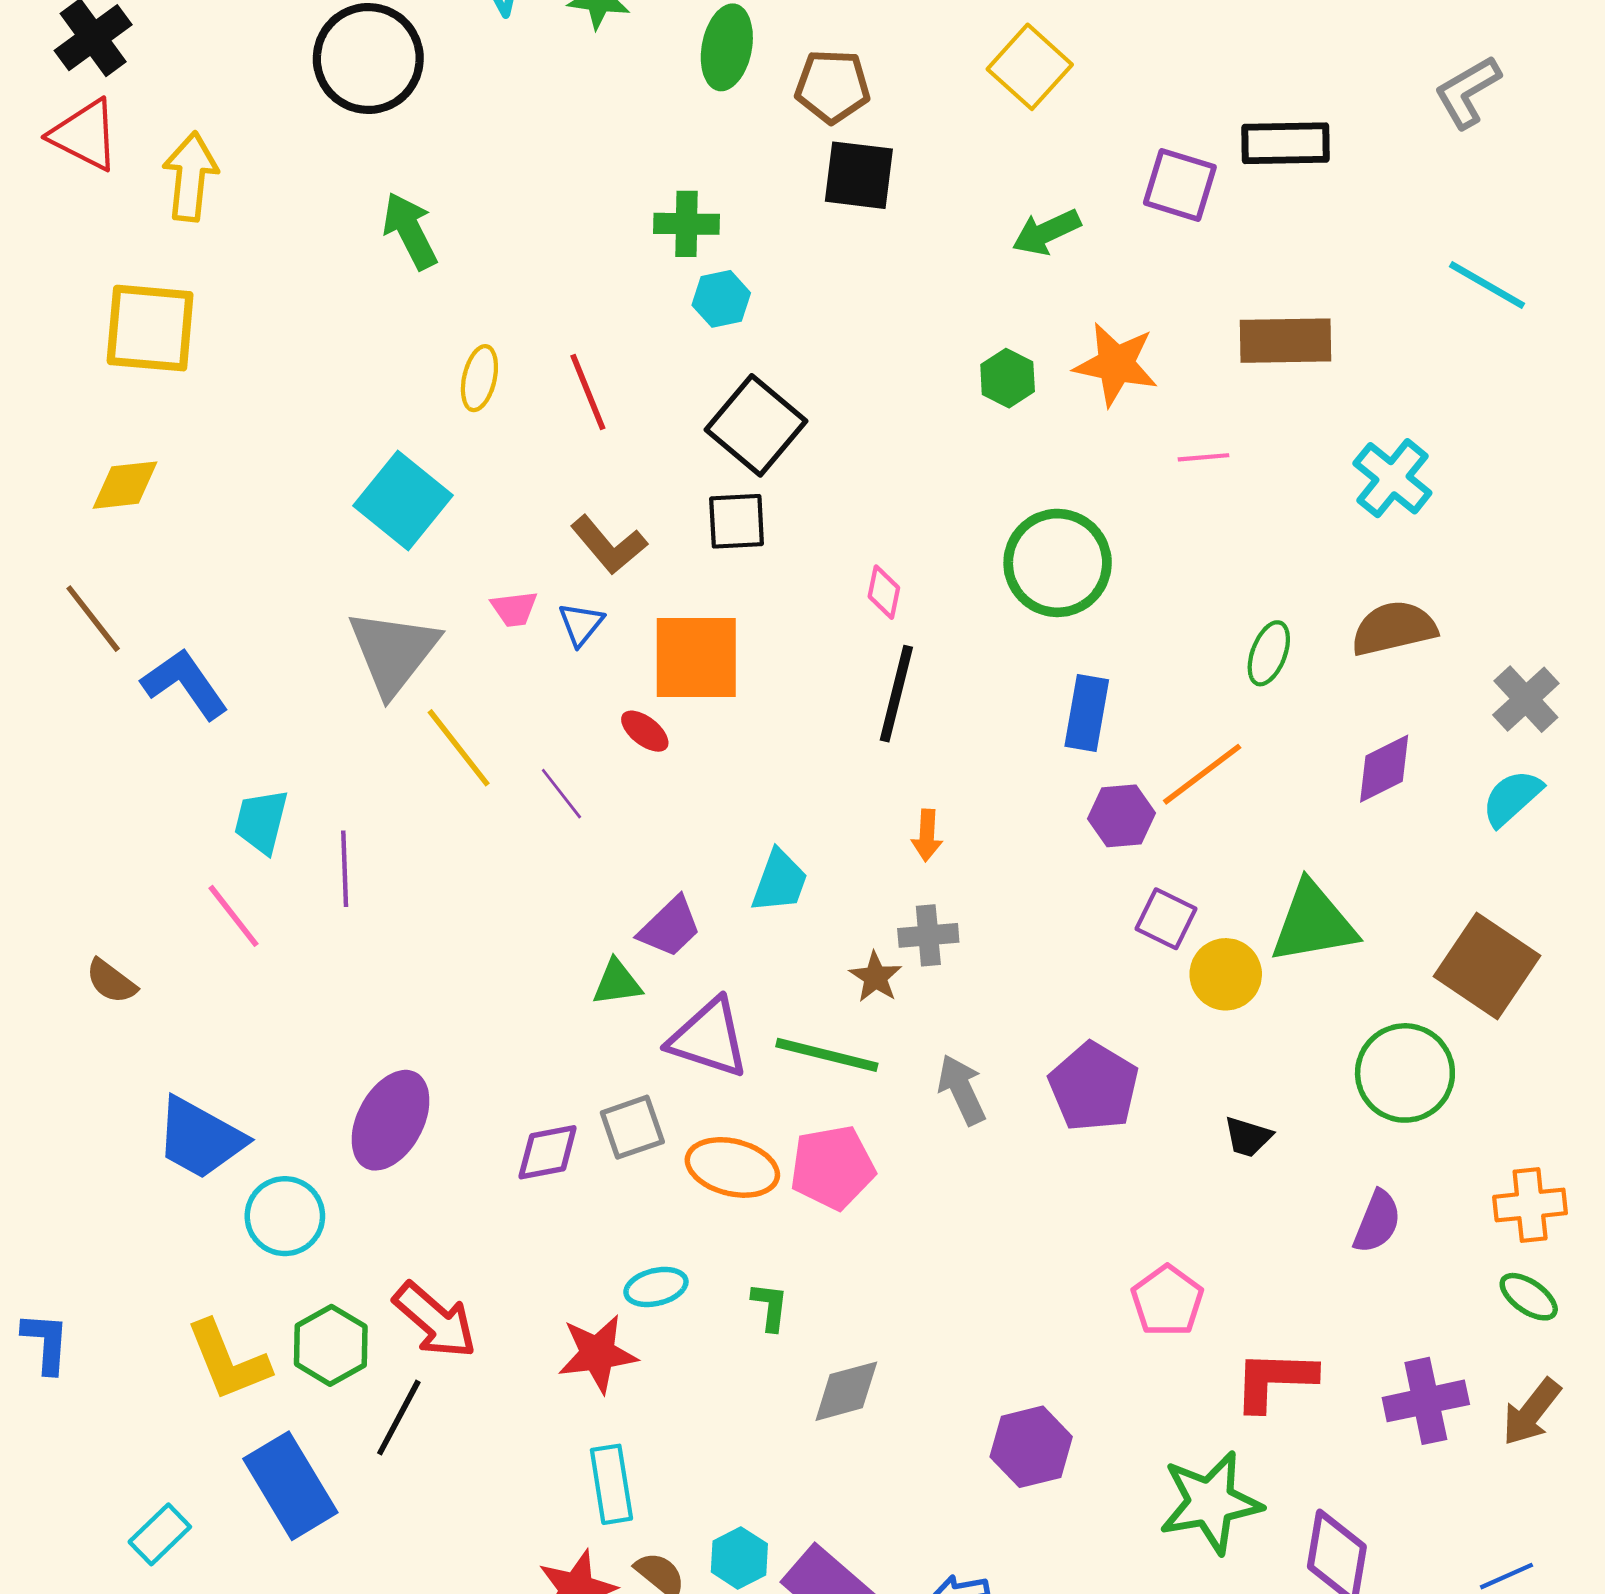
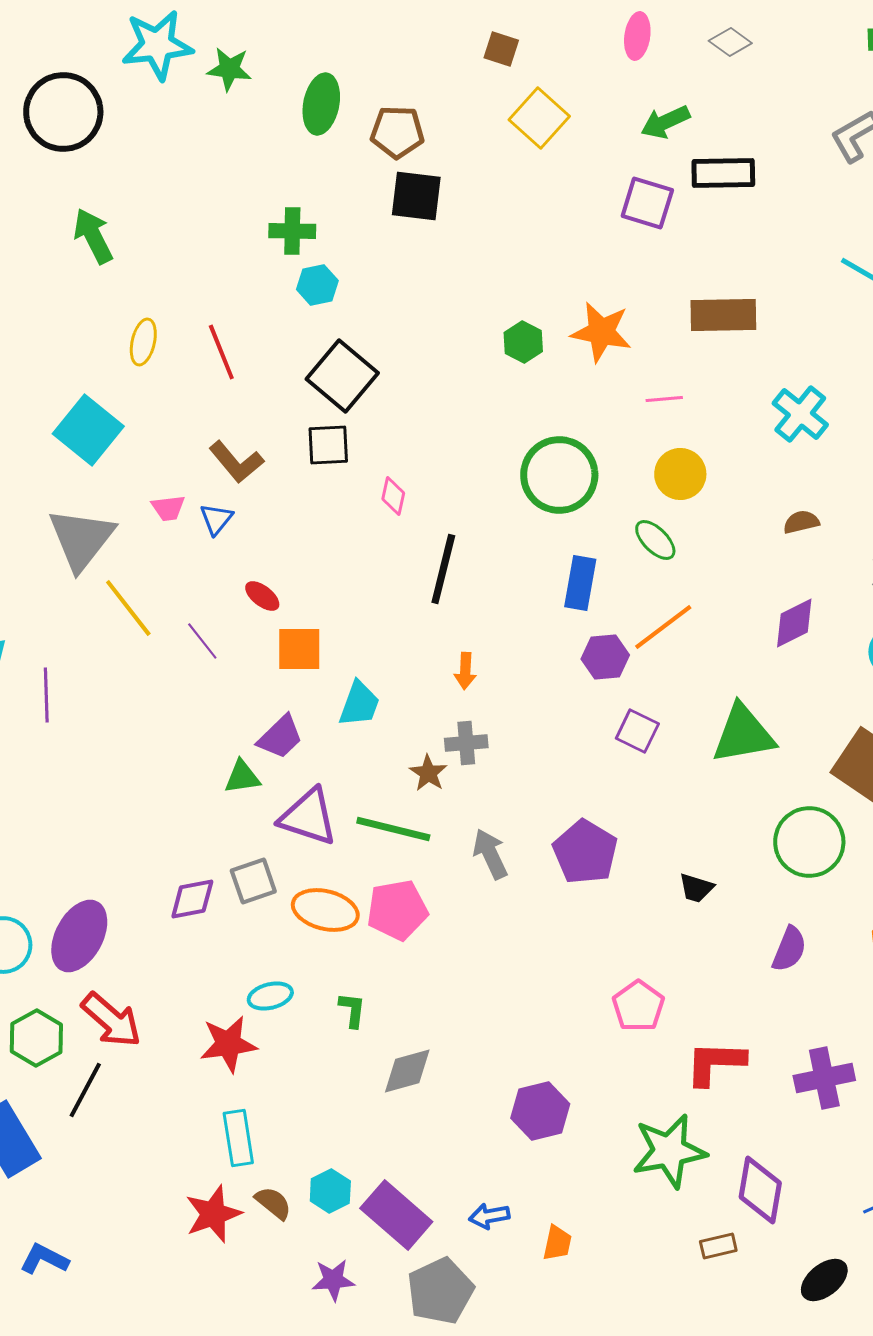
green arrow: (1046, 232) -> (665, 122), moved
pink diamond: (884, 592) -> (393, 496), moved
brown semicircle: (1394, 628) -> (801, 522), size x0.6
green ellipse: (1269, 653) -> (655, 540), moved, turned -66
orange square: (696, 657) -> (299, 649), moved, size x0.7
yellow circle: (1226, 974) -> (680, 474), moved
purple ellipse: (391, 1120) -> (79, 936), moved

